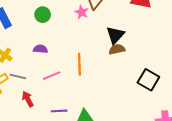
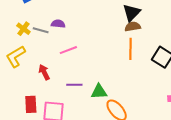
orange line: (79, 64) -> (131, 49), moved
gray line: (18, 76) -> (41, 30), moved

